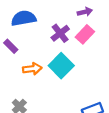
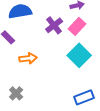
cyan square: (61, 66) -> (79, 55), moved

